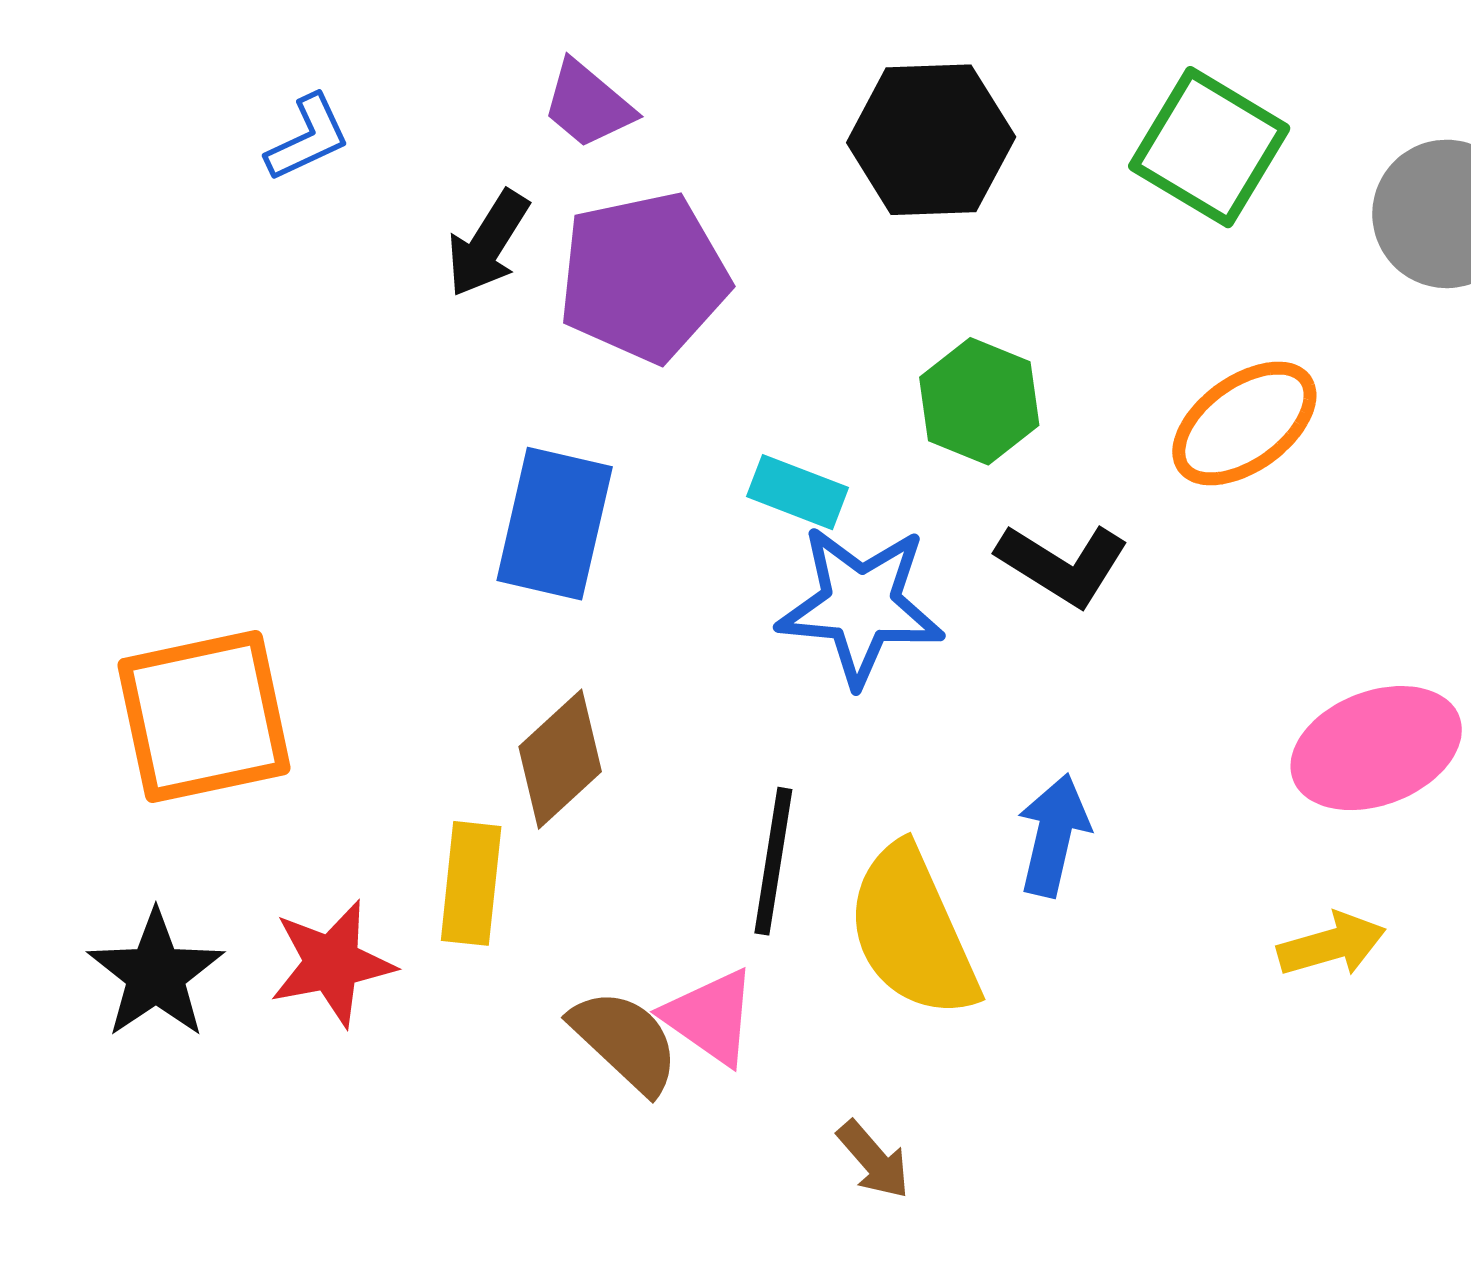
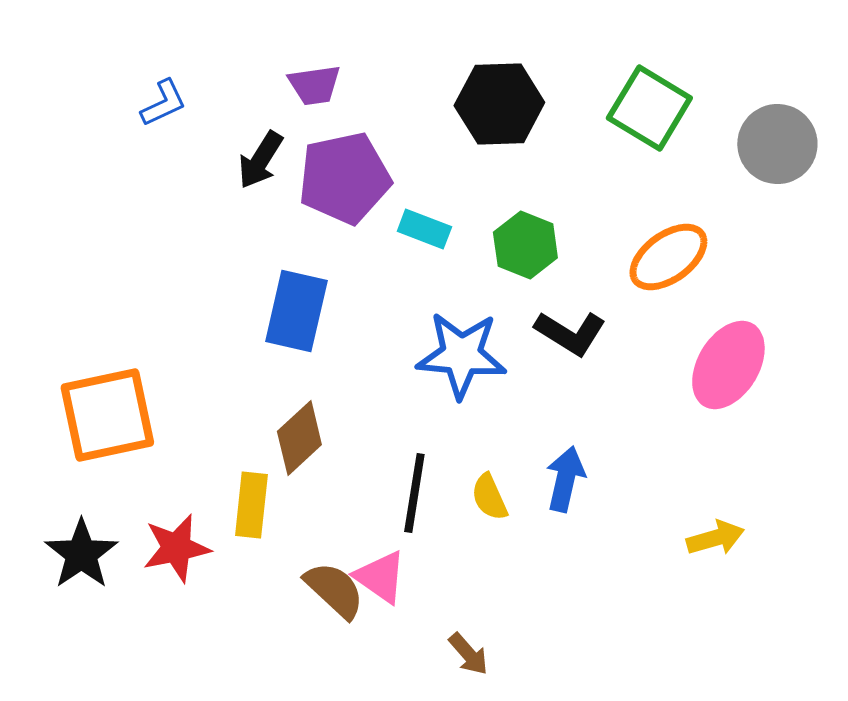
purple trapezoid: (588, 105) -> (314, 85), turned -48
cyan rectangle: (797, 492) -> (424, 229), moved
pink ellipse: (1376, 748) -> (728, 365), moved, turned -38
yellow semicircle: (912, 932) -> (489, 497), moved, size x0.5

